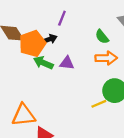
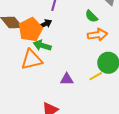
purple triangle: (67, 63) -> (67, 79), moved
orange triangle: (24, 115) -> (32, 60), moved

